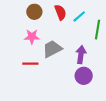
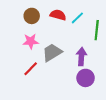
red semicircle: (60, 12) -> (58, 15), turned -49
red line: (30, 64) -> (31, 69), turned -42

